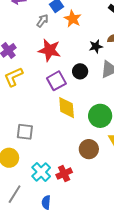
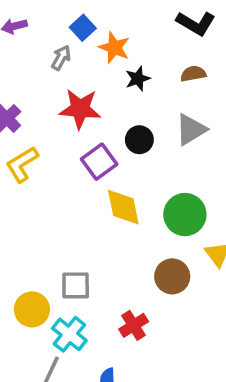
black star: (96, 46) -> (138, 79), moved
gray square: (25, 132) -> (76, 285), moved
cyan cross: (41, 172) -> (69, 334), moved

